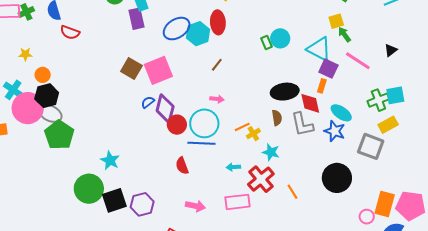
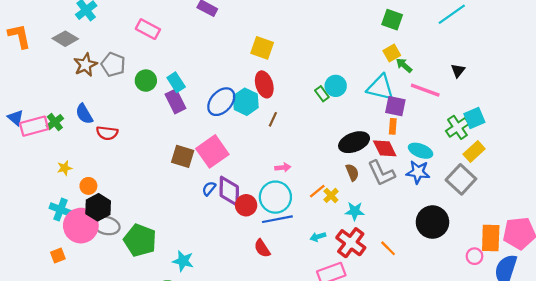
brown line: (217, 65) -> (273, 119), moved
green pentagon: (59, 135) -> (140, 240), moved
gray square: (371, 146) -> (461, 179), turned 36

